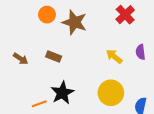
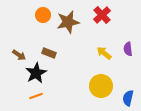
red cross: (125, 15) -> (102, 15), moved
brown star: (75, 22) -> (68, 22), turned -30
black star: (62, 93) -> (36, 73), moved

